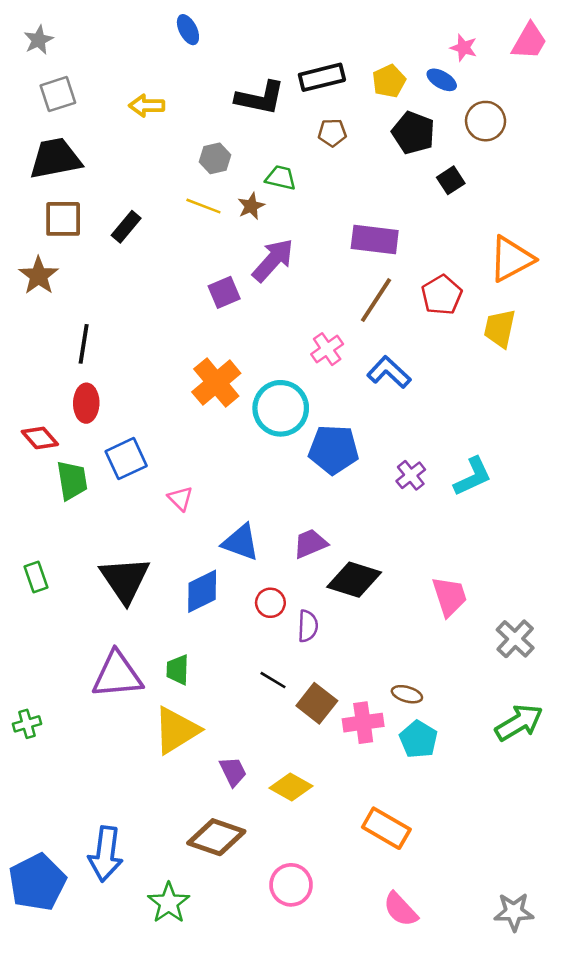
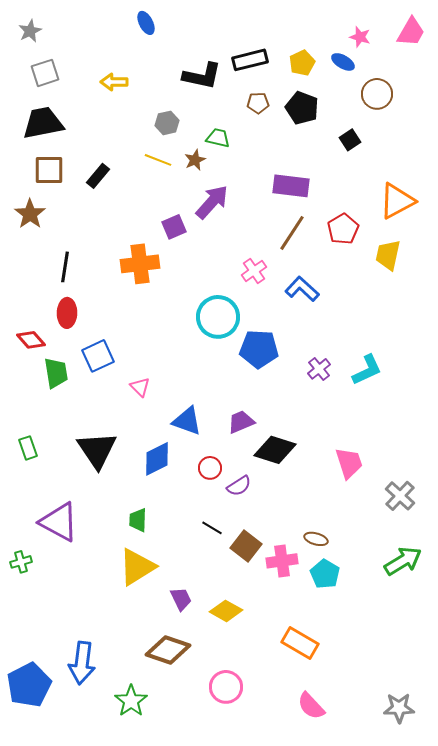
black pentagon: (413, 133) -> (302, 108), moved
orange cross: (216, 383) -> (140, 264), moved, turned 33
purple semicircle: (308, 626) -> (239, 486), turned 55
purple triangle: (117, 675) -> (59, 522), moved, turned 33

